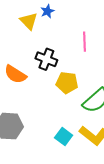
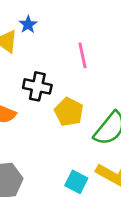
yellow pentagon: (67, 83) -> (69, 112), turned 30

